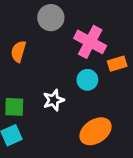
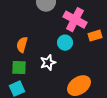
orange semicircle: (18, 51) -> (22, 45), moved
cyan circle: (87, 80) -> (65, 43), moved

